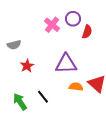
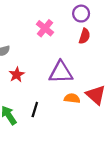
purple circle: (73, 19) -> (81, 14), moved
black line: (43, 97) -> (35, 110), turned 56

